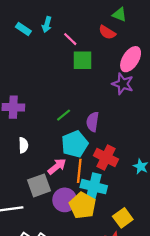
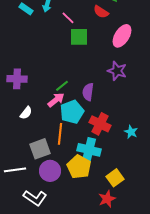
purple star: (123, 84) -> (117, 71), moved
white semicircle: (23, 145) -> (26, 113), turned 40
pink arrow: (57, 166) -> (56, 100), moved
orange line: (79, 171) -> (60, 134), moved
purple circle: (65, 200) -> (50, 171), moved

